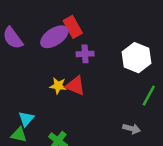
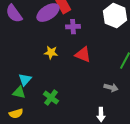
white hexagon: (136, 58) -> (115, 16), moved
red triangle: (75, 86) -> (83, 55), moved

